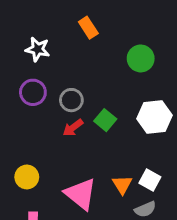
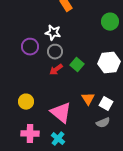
white star: (38, 49) -> (53, 33), moved
green circle: (141, 58) -> (110, 22), moved
orange triangle: (122, 185) -> (88, 99), moved

